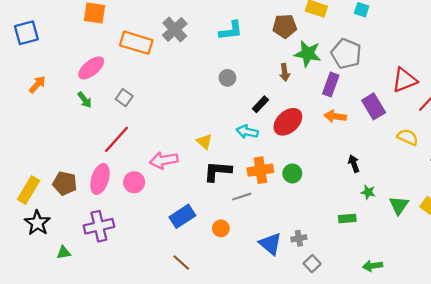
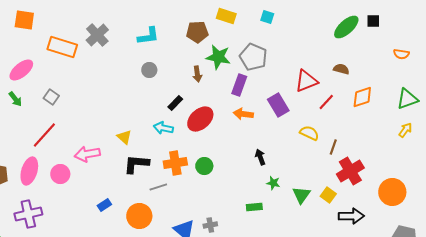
gray circle: (227, 78) -> (149, 70), moved
blue rectangle: (182, 216) -> (104, 205), size x0.6
orange circle: (221, 228) -> (139, 216), size x1.6

